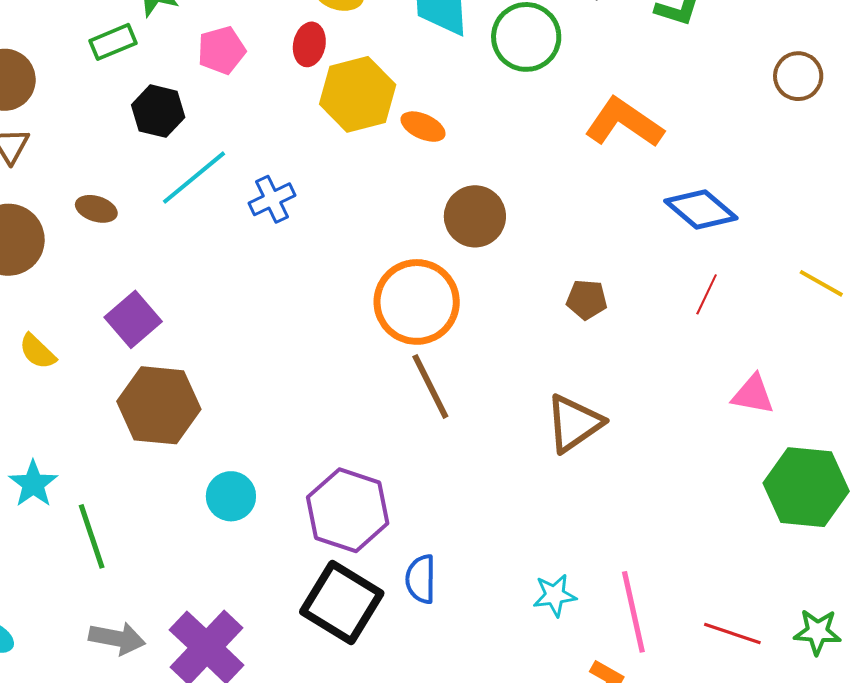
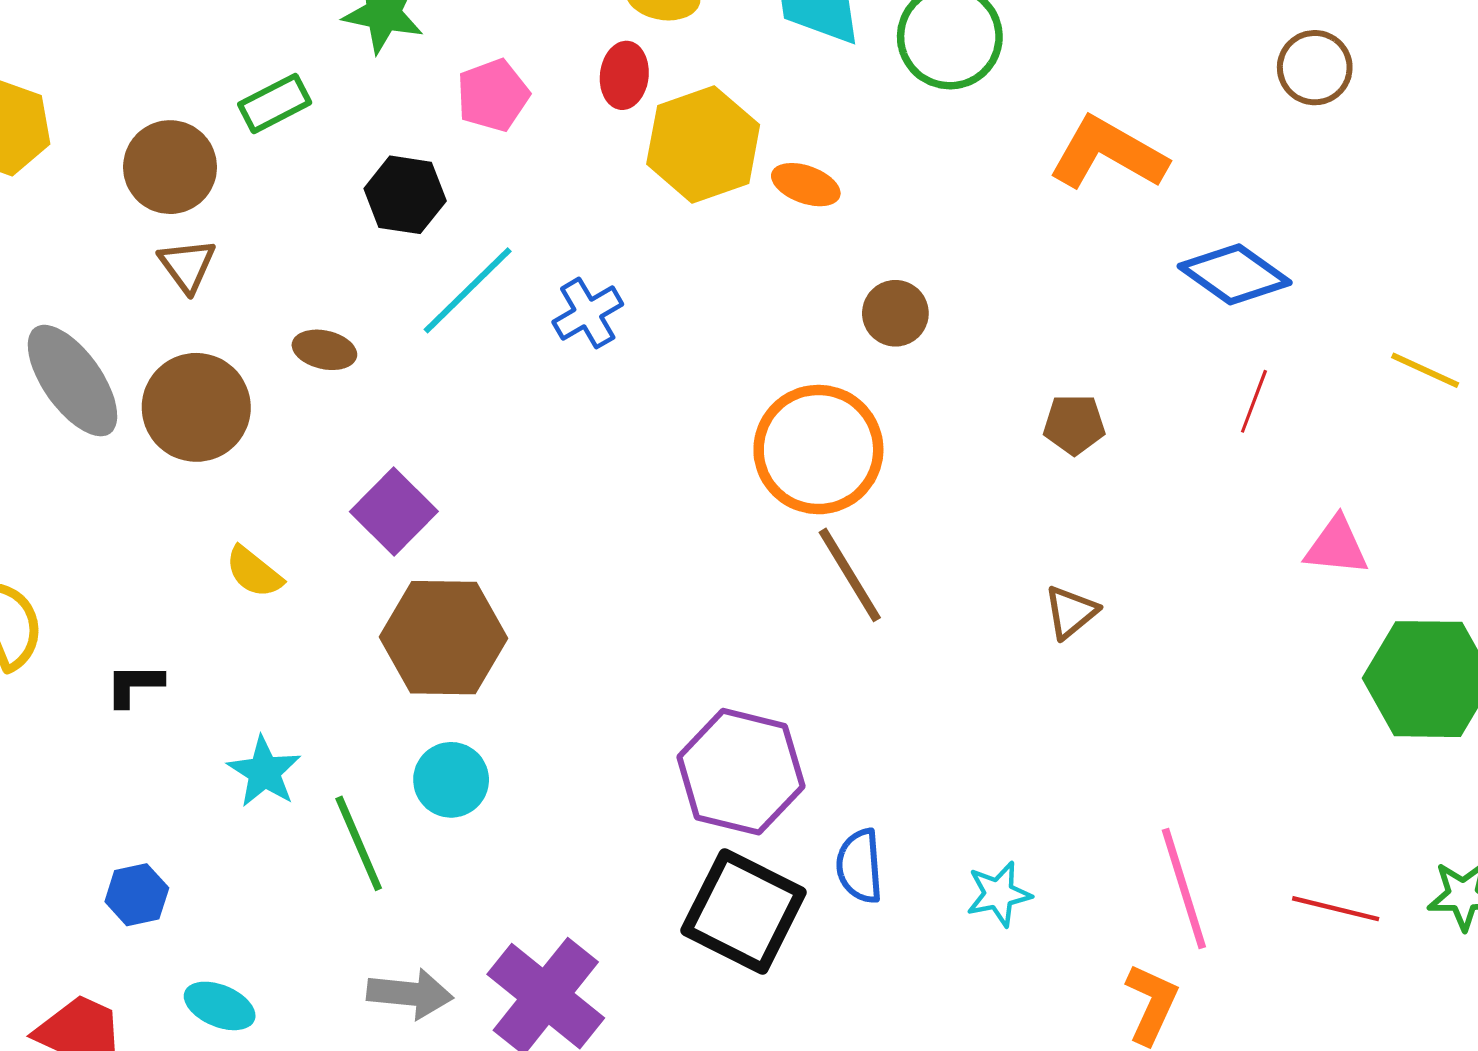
green rectangle: (113, 42) -> (275, 103), moved
brown circle: (798, 76) -> (1315, 68), moved
brown circle: (475, 216) -> (895, 313), size x0.7
brown triangle: (574, 423) -> (1071, 612), size x0.6
cyan circle: (231, 496) -> (451, 780), moved
cyan star: (555, 595) -> (999, 894), moved

